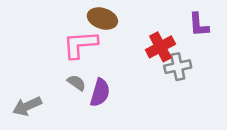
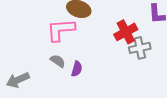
purple semicircle: (100, 93) -> (77, 69), size x0.7

